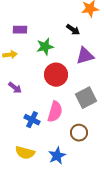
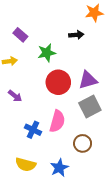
purple rectangle: (20, 30) -> (20, 35), turned 40
black arrow: (73, 30) -> (76, 35), turned -40
purple triangle: (85, 56) -> (88, 80), moved

